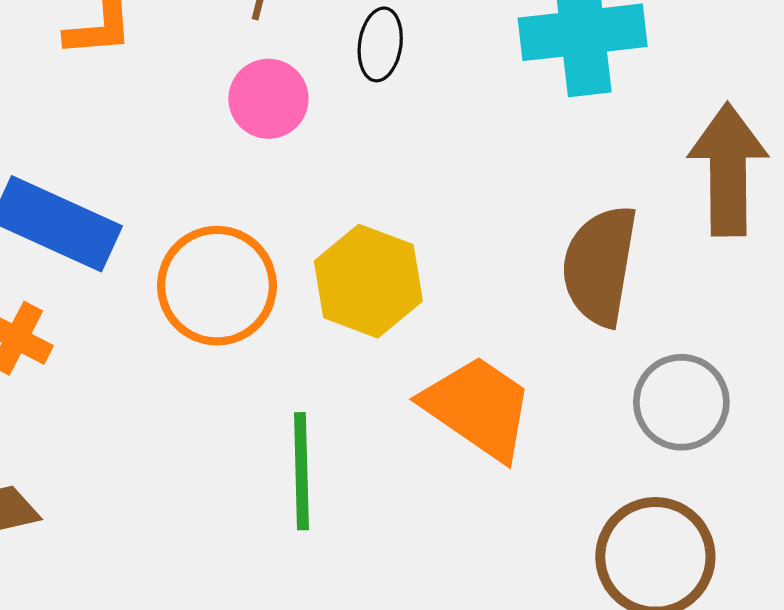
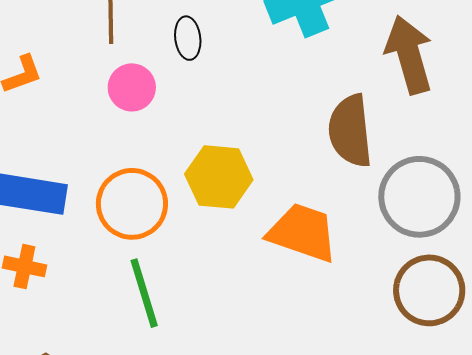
gray circle: (681, 402) -> (419, 197), size x1.4
green line: (301, 471) -> (144, 293), moved

